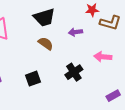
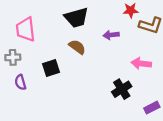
black cross: (74, 72) -> (122, 89), moved
black square: (33, 79) -> (51, 68), moved

